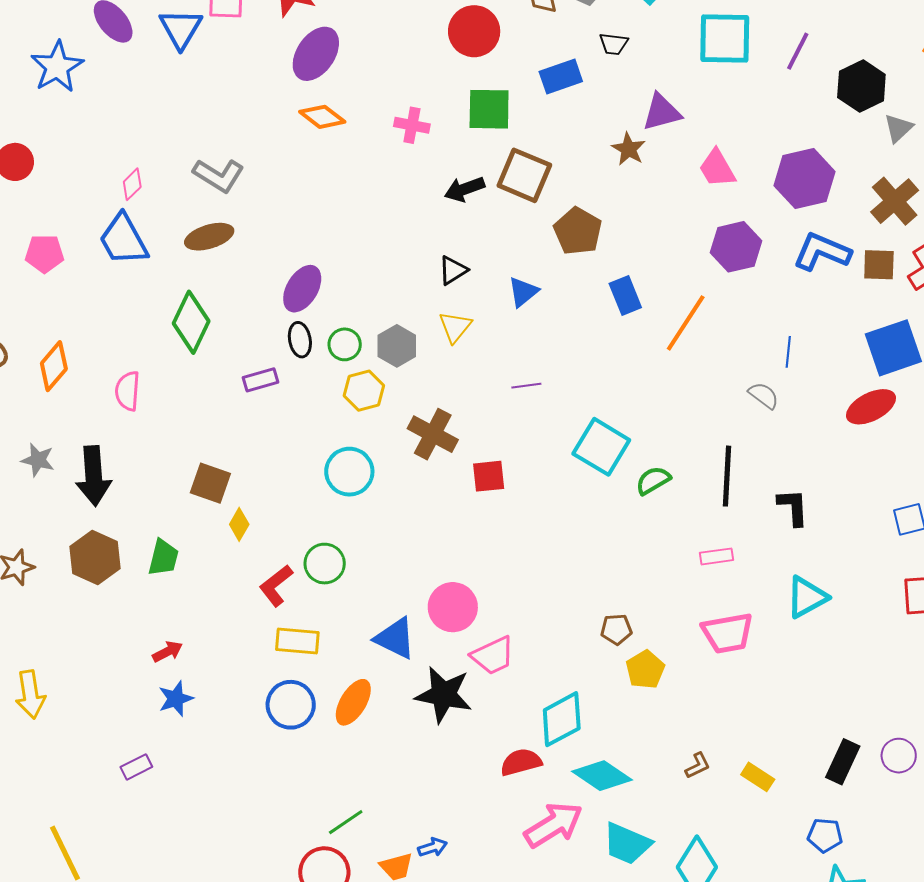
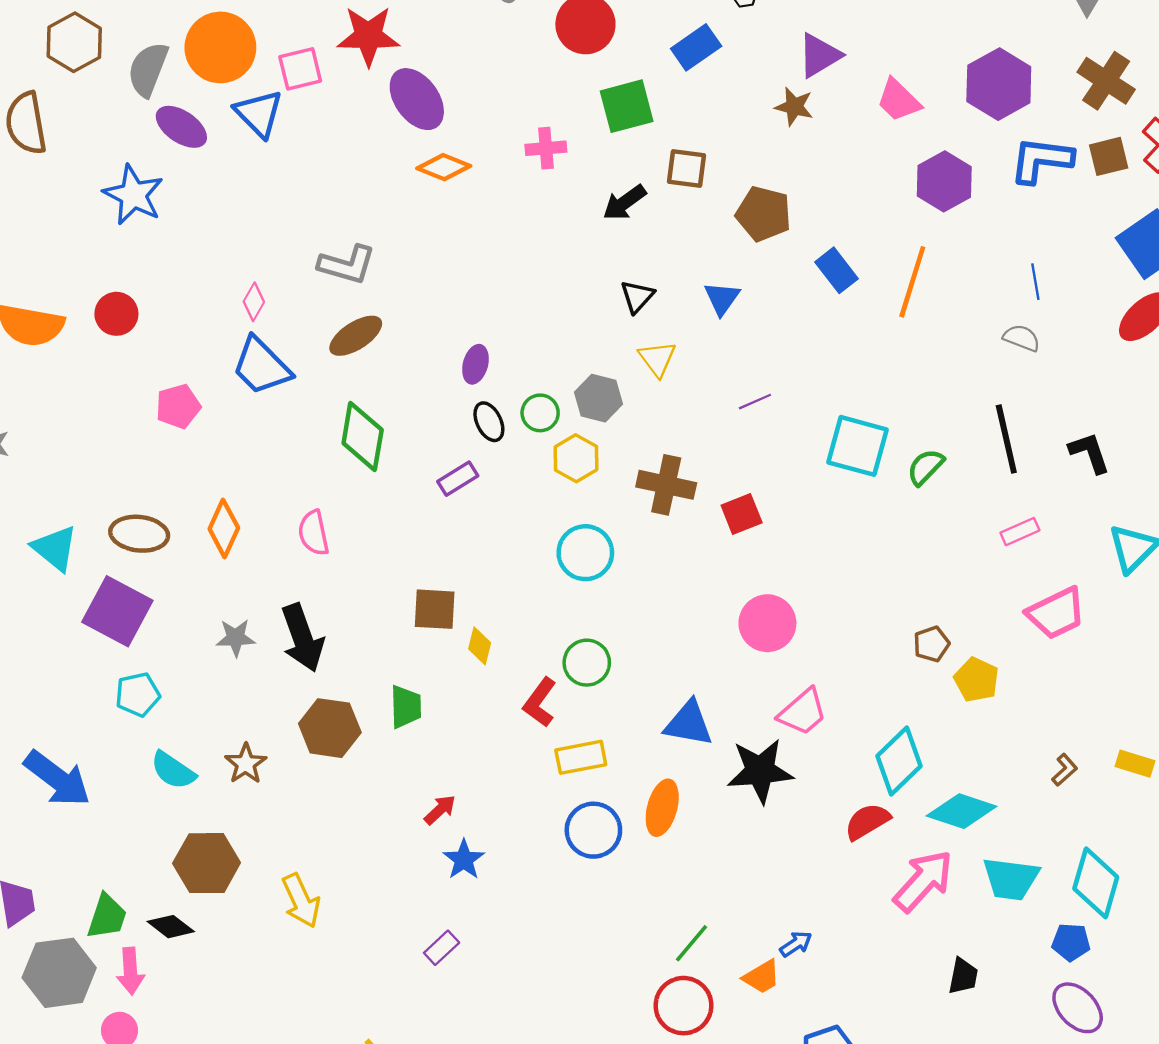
purple ellipse: (316, 54) -> (417, 99), turned -54
brown square: (524, 175) -> (687, 168), size x0.7
purple ellipse: (302, 289) -> (475, 364), size x0.7
pink circle: (453, 607) -> (767, 623), moved

